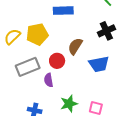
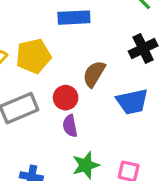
purple semicircle: (49, 80) -> (70, 126), moved

